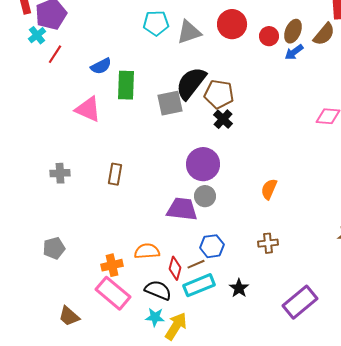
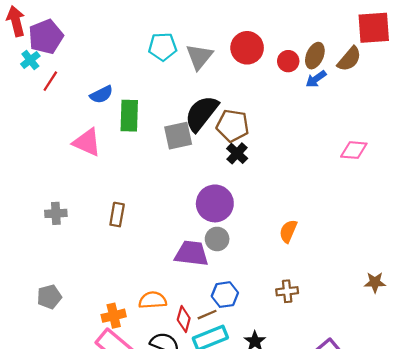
gray triangle: (189, 32) -> (199, 57), turned -32

